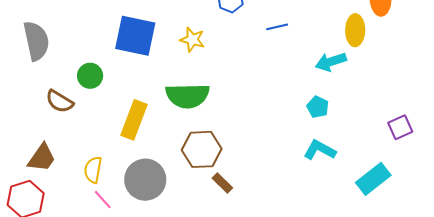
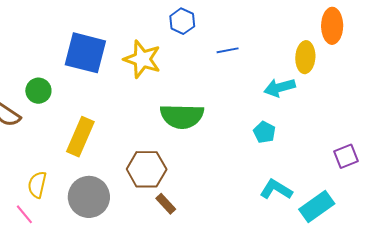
yellow star: (192, 40) -> (142, 59), size x1.5
green semicircle: (188, 96) -> (182, 116), moved
cyan L-shape: (320, 150) -> (276, 189), moved
pink line: (103, 200) -> (24, 214), moved

